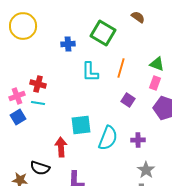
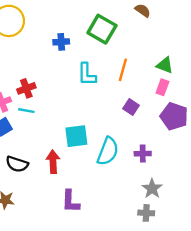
red cross: (38, 84) -> (26, 88), turned -35
black semicircle: (40, 168) -> (17, 164), moved

